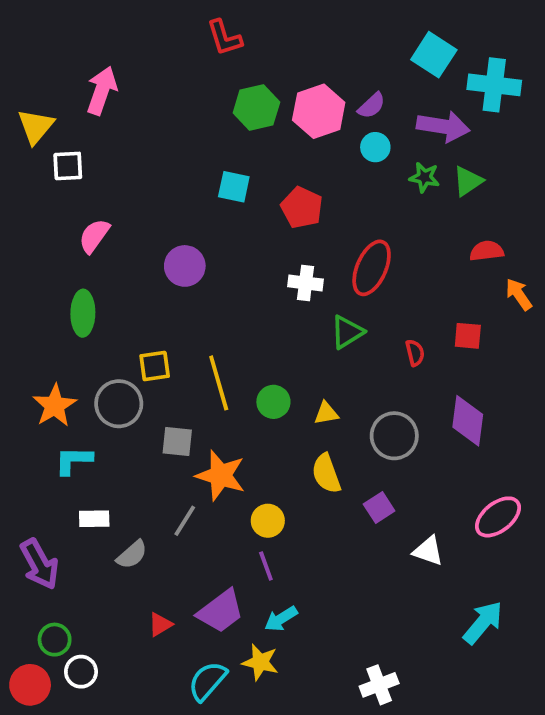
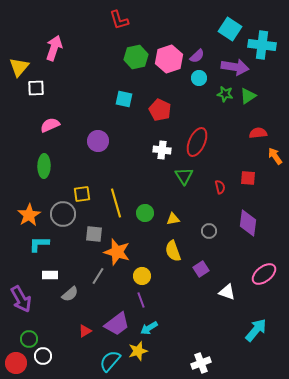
pink semicircle: (94, 236) -> (50, 125), turned 30
green triangle: (347, 332) -> (184, 176), turned -30
gray circle: (394, 436) -> (209, 231), size x0.6
yellow star: (260, 662) -> (138, 351), turned -30

